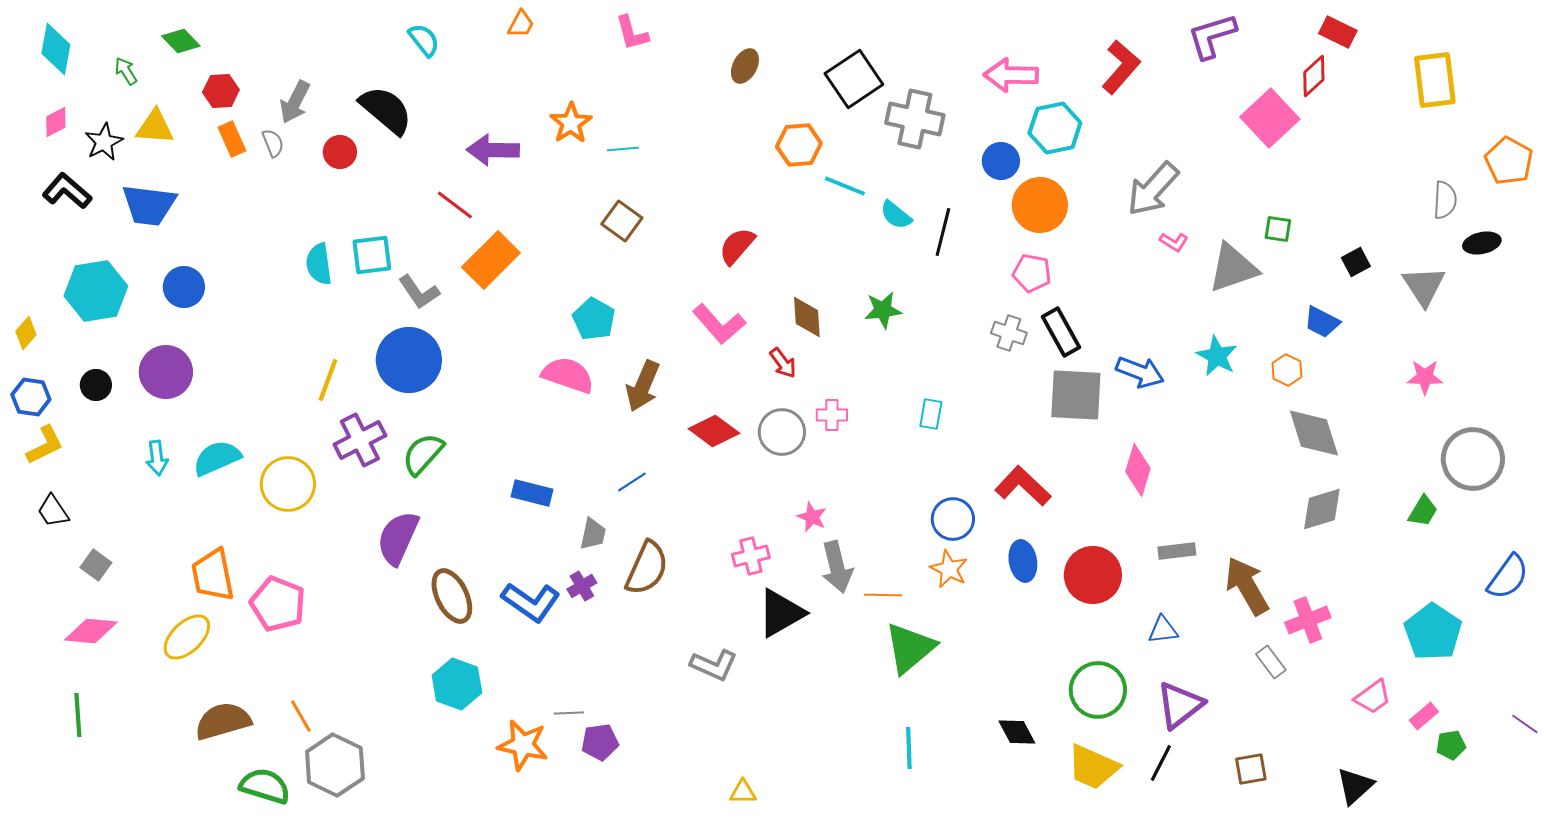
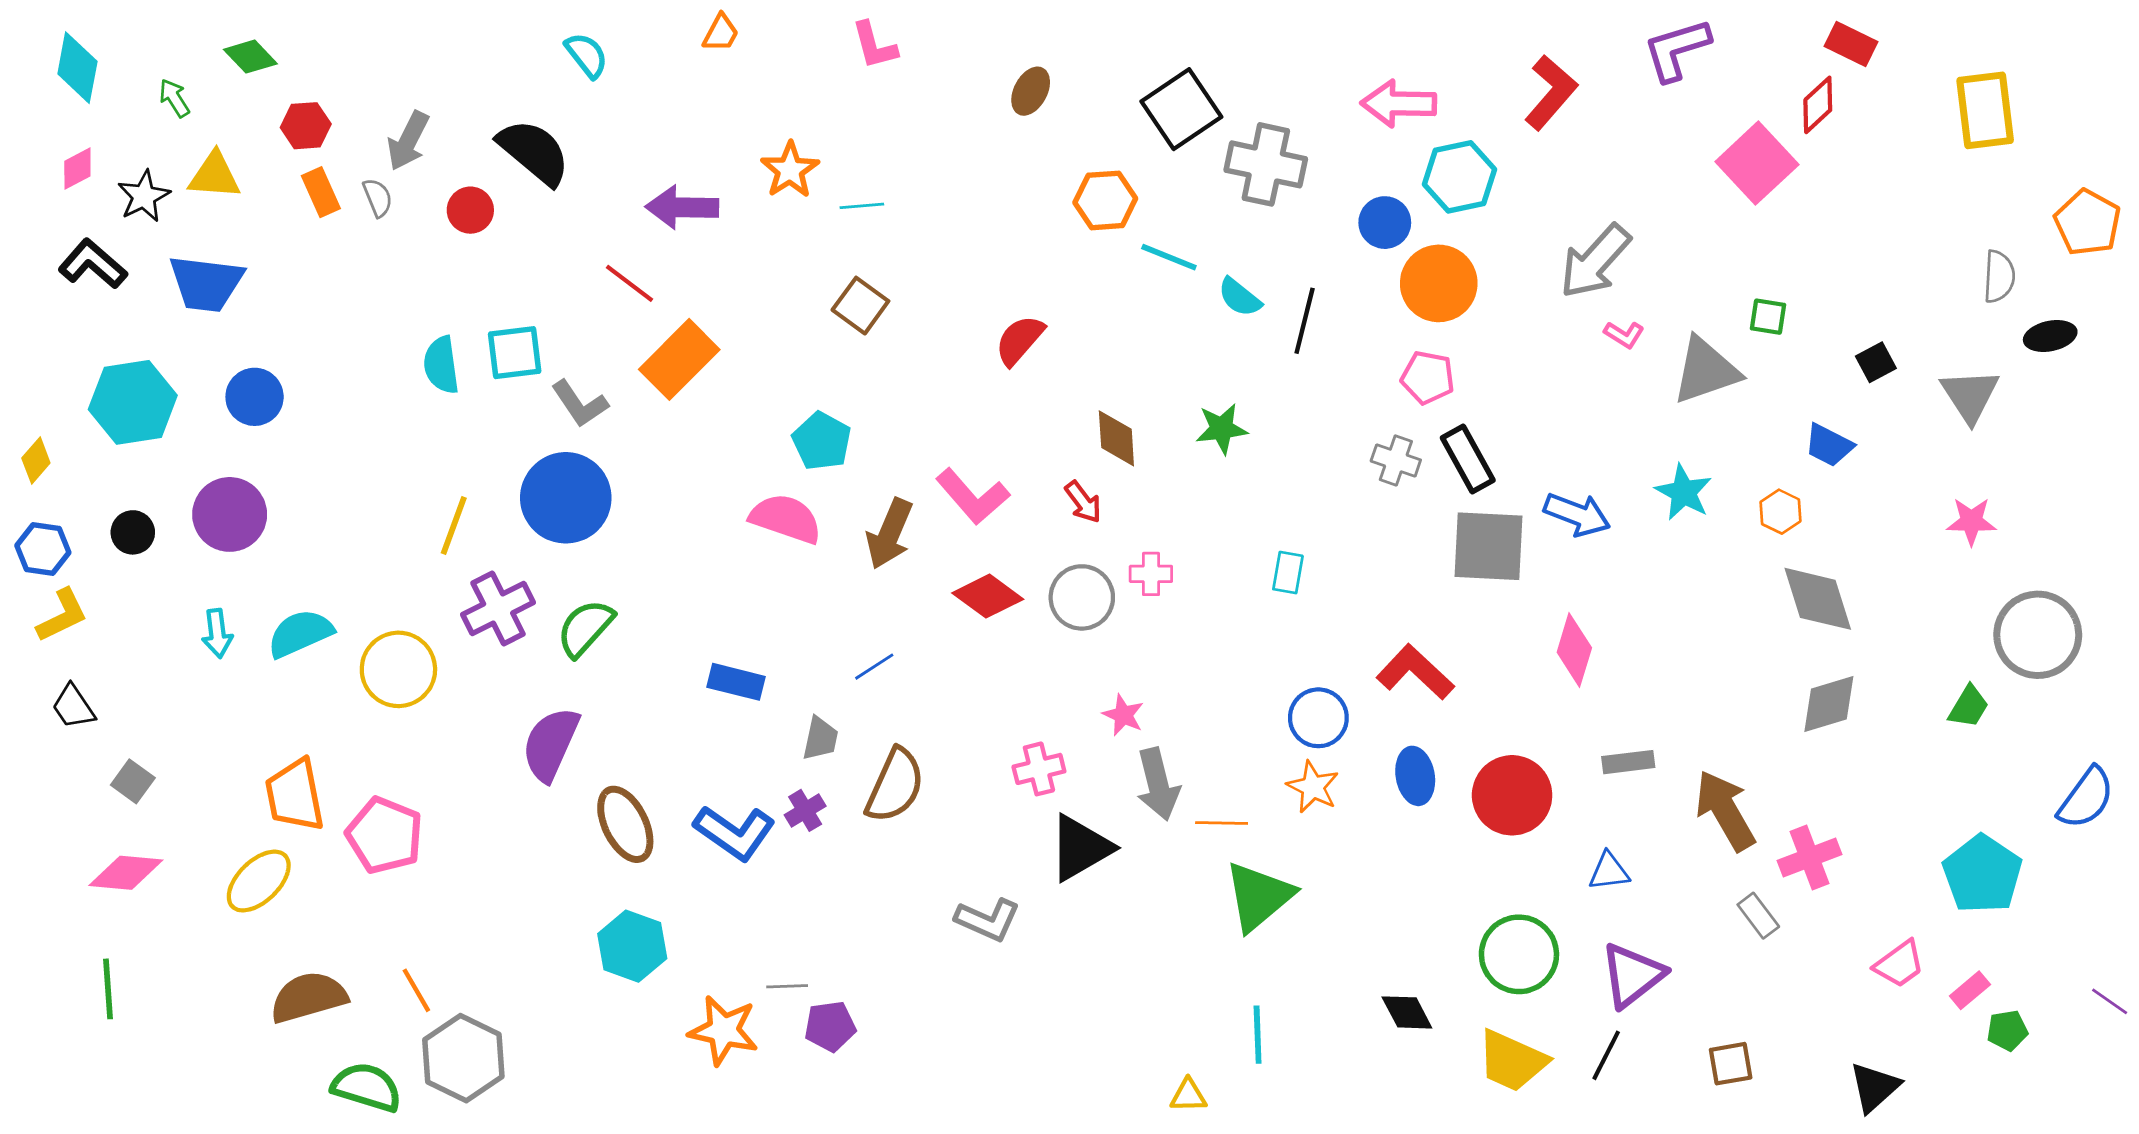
pink L-shape: (719, 324) -> (973, 496), moved
yellow triangle: (743, 792) -> (1188, 1095), moved

